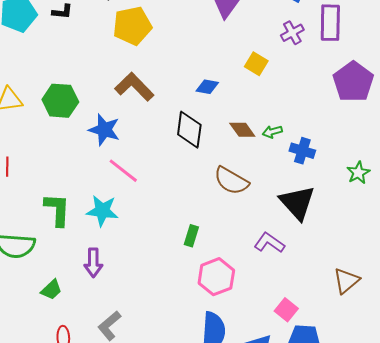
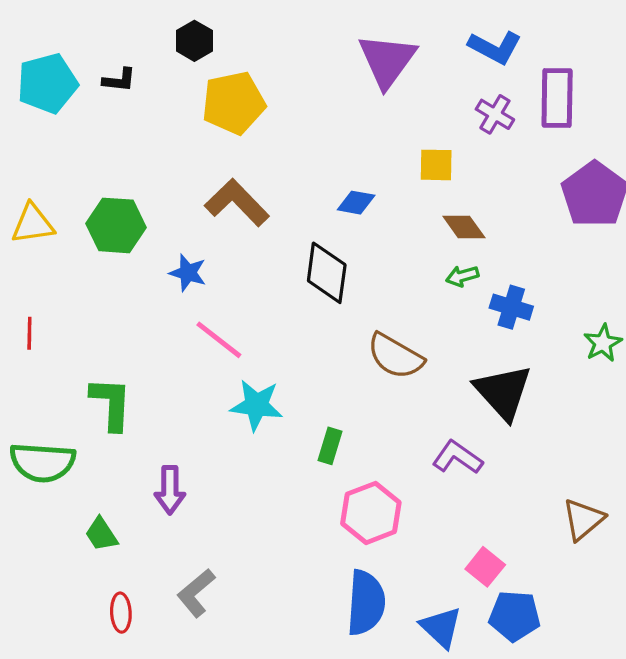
purple cross: (292, 33) -> (495, 114), turned -30
yellow square: (256, 64) -> (436, 165), turned -30
blue star: (104, 130) -> (188, 273), size x0.7
brown diamond: (242, 130) -> (464, 227), moved
cyan star: (102, 211) -> (256, 405), moved
green trapezoid: (51, 290) -> (101, 534), turned 100

